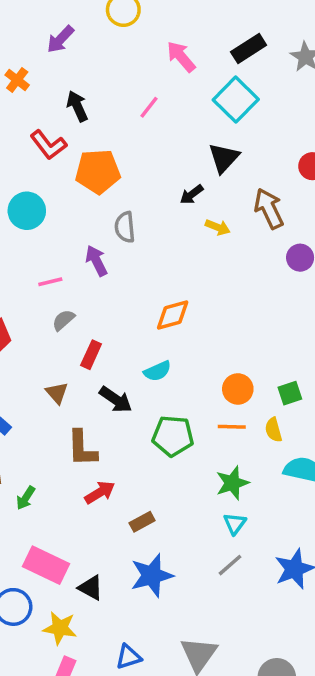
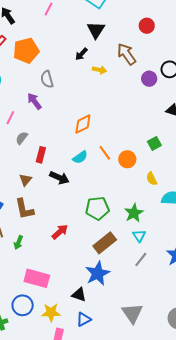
pink line: (50, 282) -> (10, 118), turned -40
brown triangle: (57, 393) -> (25, 180), turned 32
green square: (290, 393) -> (154, 143), moved
orange line: (232, 427) -> (105, 153), moved, turned 63
green pentagon: (173, 436) -> (97, 208), moved
brown L-shape: (82, 448) -> (24, 209), moved
brown rectangle: (142, 522) -> (105, 243), moved, size x1.6
black triangle: (91, 588) -> (79, 295), moved
blue triangle: (128, 657) -> (84, 319), moved

